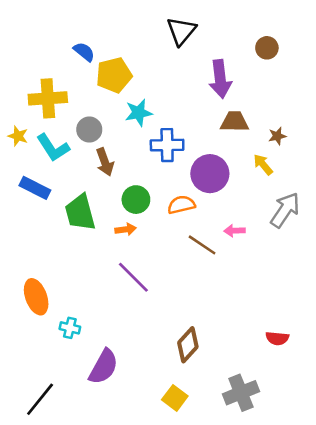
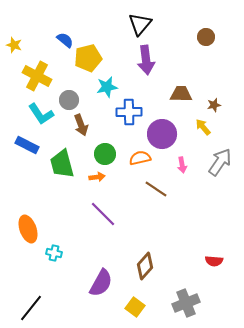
purple arrow: (220, 79) -> (146, 60), moved
yellow cross: (48, 98) -> (37, 76), turned 32
yellow star: (18, 136) -> (14, 45), moved
pink arrow: (234, 231) -> (182, 165), moved, turned -98
purple semicircle: (104, 367) -> (101, 283), moved

